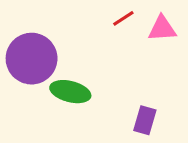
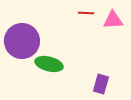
red line: (123, 18) -> (86, 13), turned 35

